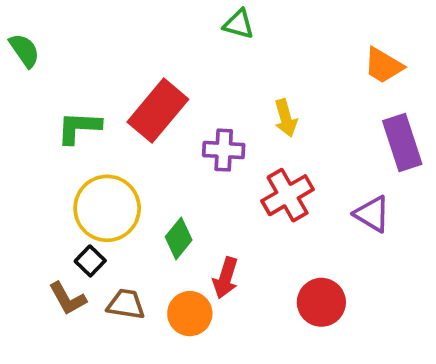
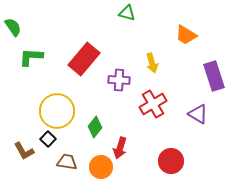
orange trapezoid: (383, 65) -> (186, 35), moved
green L-shape: (79, 127) -> (31, 57), moved
brown L-shape: (68, 299) -> (24, 151), moved

